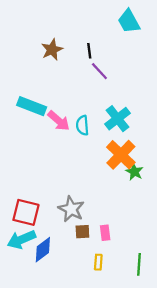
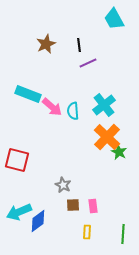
purple line: (99, 71) -> (88, 63), turned -72
gray star: (71, 209) -> (63, 185), size x0.7
red square: (26, 212) -> (17, 160), moved

